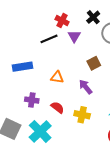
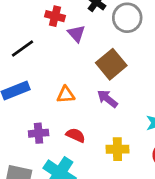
black line: (49, 39) -> (23, 48), moved
brown square: (94, 63) -> (111, 64), size x1.5
yellow cross: (82, 115) -> (117, 149), moved

